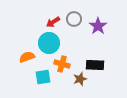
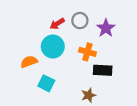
orange cross: (62, 64) -> (87, 52), moved
cyan square: (43, 77) -> (46, 83), turned 35
brown star: (80, 79) -> (89, 95), moved

